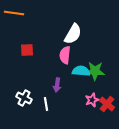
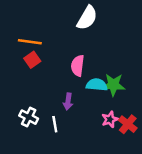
orange line: (14, 13) -> (30, 42), moved
white semicircle: (73, 34) -> (87, 18), moved
red square: (27, 50) -> (32, 60), turned -32

